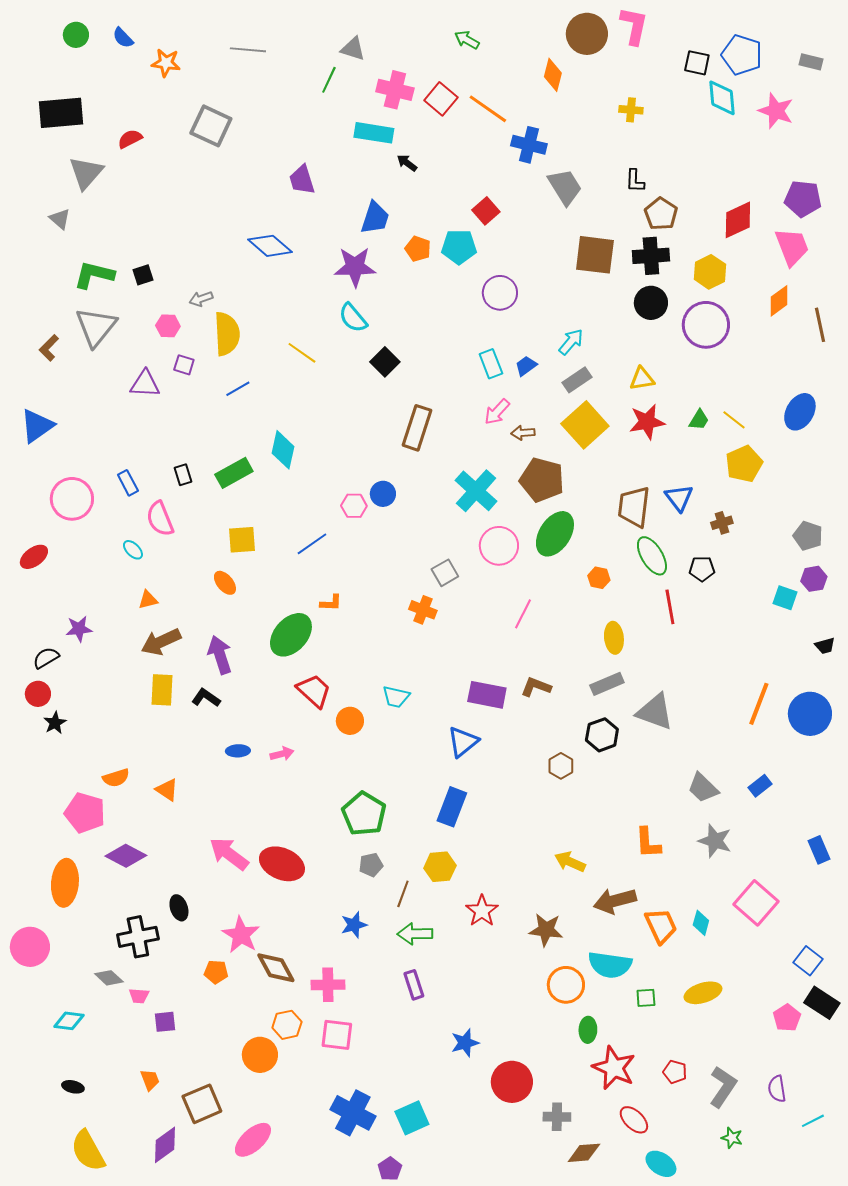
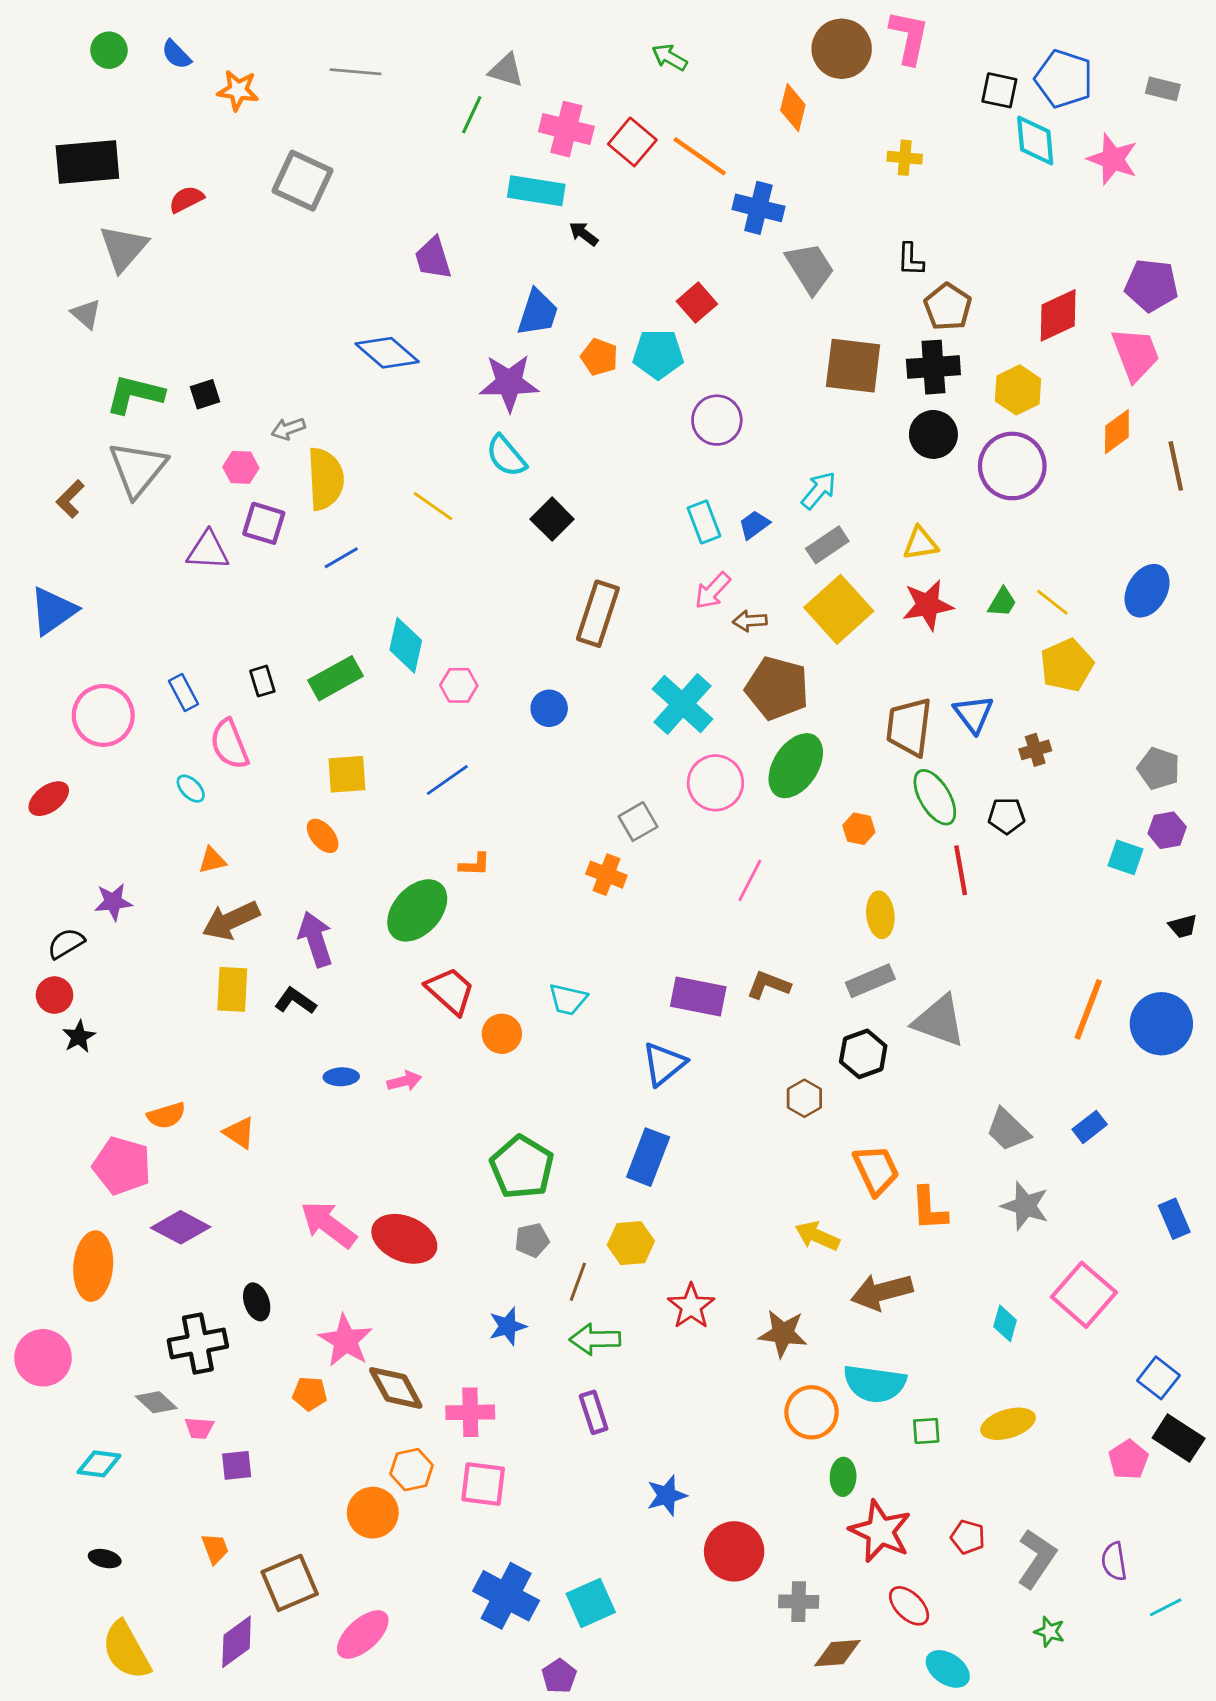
purple square: (184, 365) -> (264, 523), size x1.4
pink hexagon: (354, 506) -> (459, 685), moved
orange trapezoid: (661, 926) -> (876, 1170), moved

